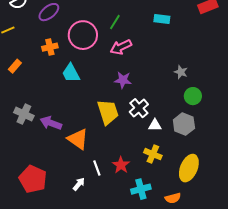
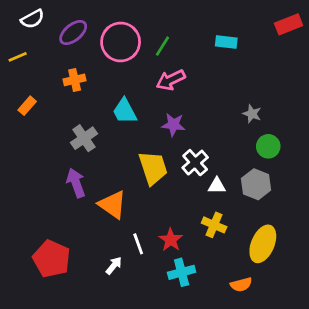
pink circle: (83, 35) -> (121, 42), moved
cyan trapezoid: (71, 73) -> (125, 111), moved
gray cross: (24, 114) -> (84, 138), moved, turned 30
purple arrow: (51, 123) -> (76, 183), turned 50
cyan cross: (141, 189) -> (182, 272), moved

